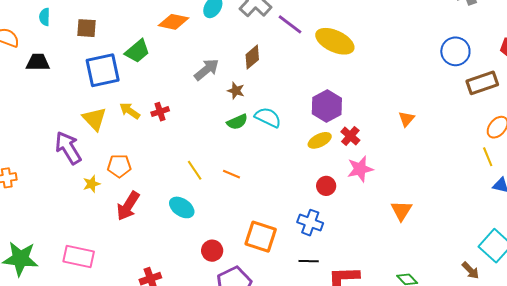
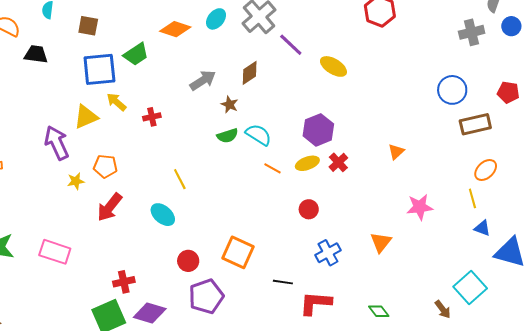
yellow ellipse: (335, 41) -> (333, 66), size x0.7
yellow arrow: (130, 111) -> (116, 102), moved
yellow triangle: (94, 119) -> (86, 117), turned 44
pink star: (360, 169) -> (420, 207), moved
orange line: (232, 174) -> (272, 168), moved
blue cross: (310, 223) -> (328, 253), moved, turned 35

